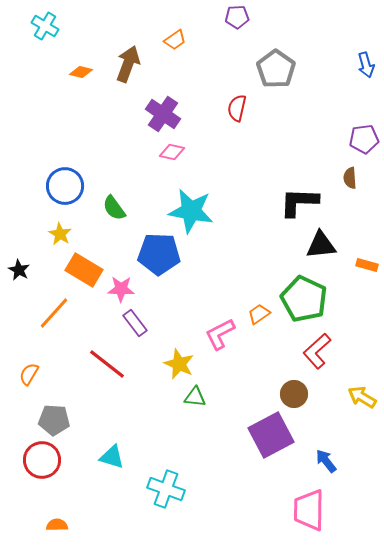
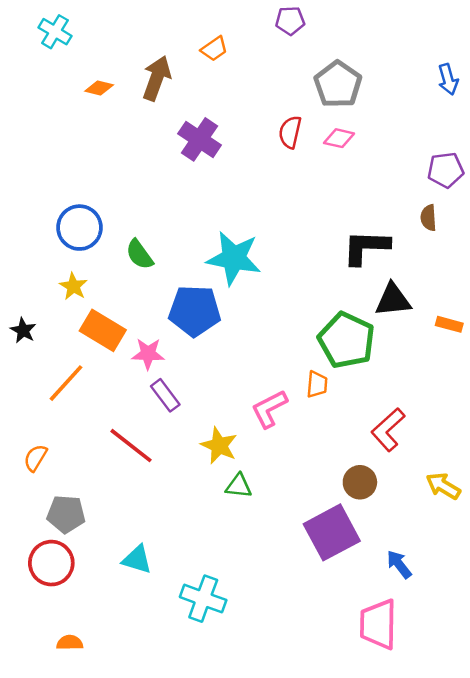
pink diamond: (172, 152) -> (339, 138), moved
green pentagon: (304, 299) -> (346, 340), moved
orange trapezoid: (259, 314) -> (317, 384), turned 130

